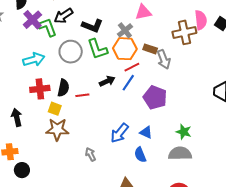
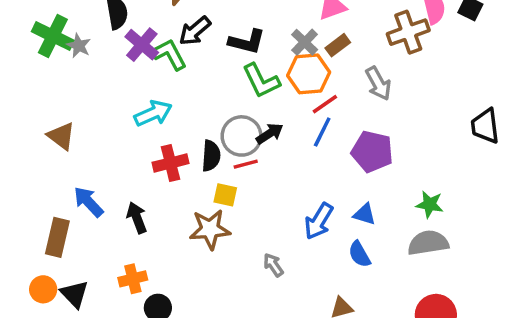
brown rectangle: (150, 49) -> (338, 45), moved, turned -48
gray circle: (71, 52) -> (242, 136), moved
black arrow: (107, 81) -> (270, 134), moved
yellow square: (55, 109) -> (225, 195), moved

